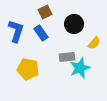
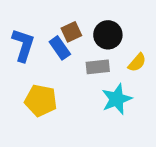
brown square: (45, 12) -> (71, 32), moved
gray rectangle: (67, 57) -> (98, 67), moved

